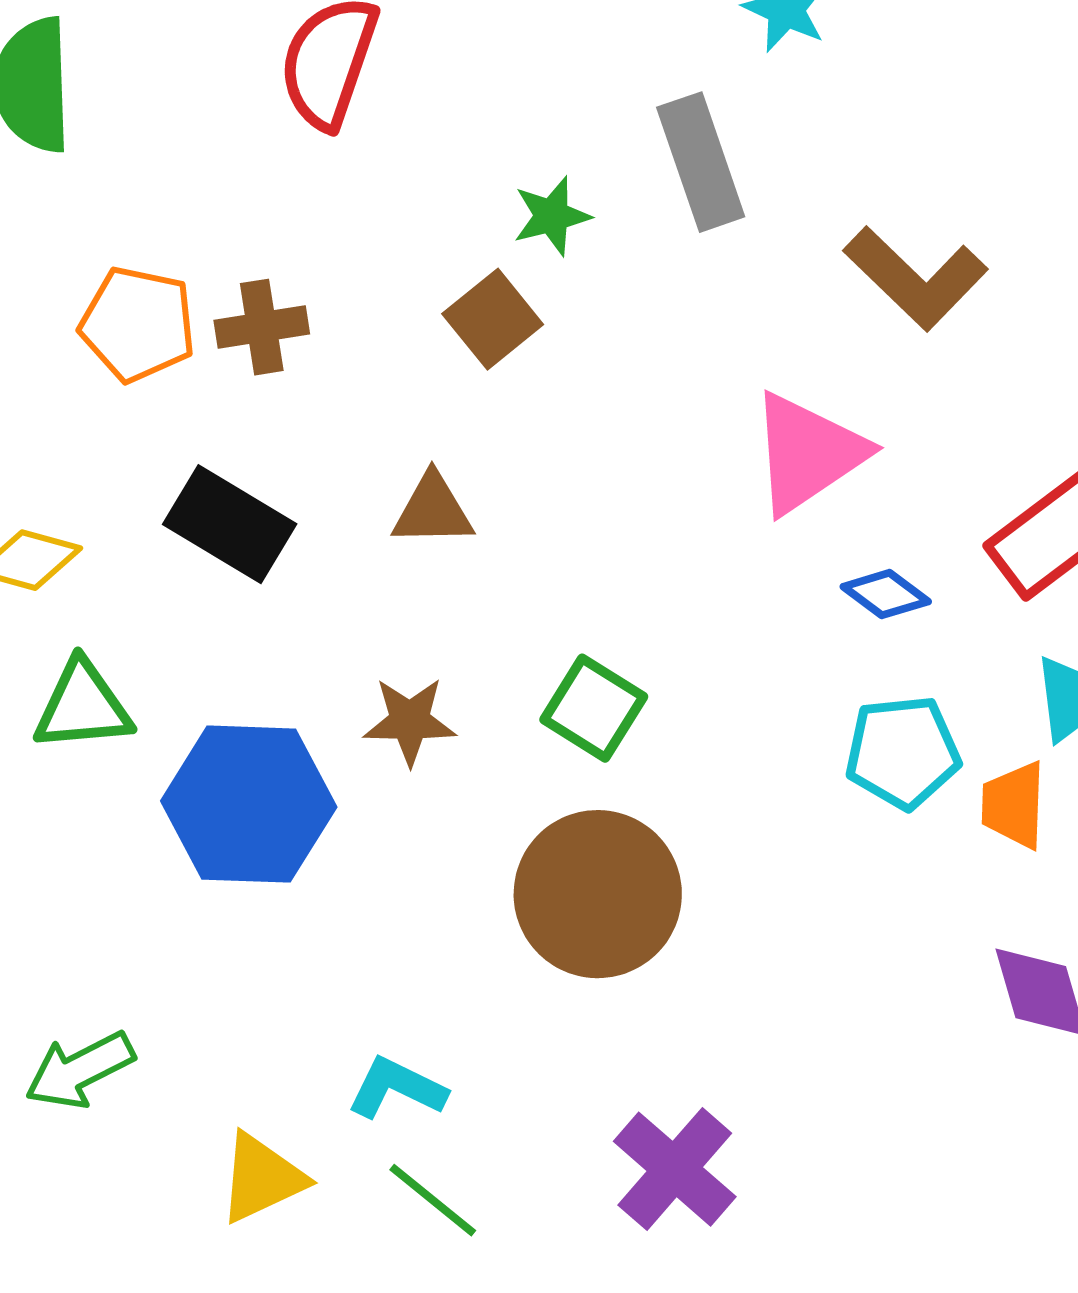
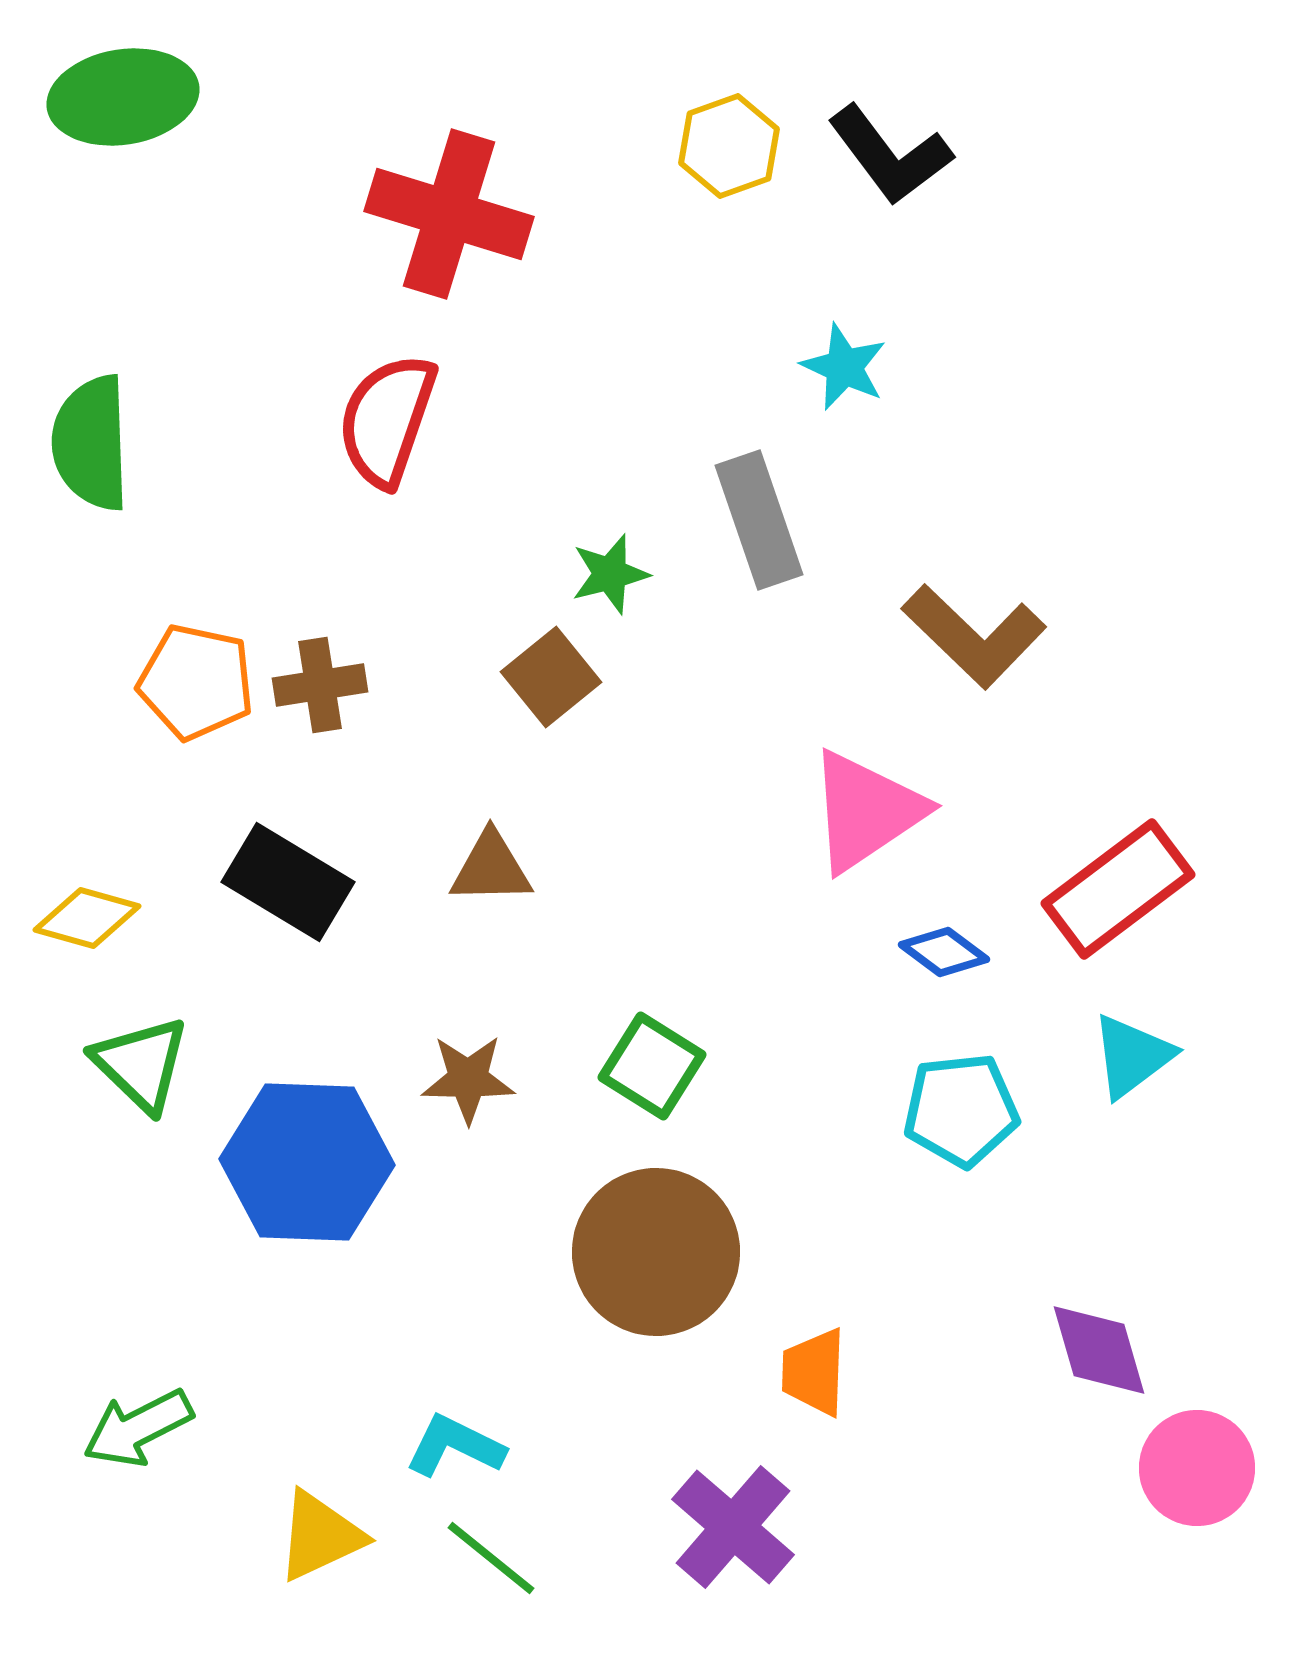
green triangle: (83, 706) -> (141, 1064), turned 49
orange trapezoid: (1014, 805) -> (814, 1372), moved

